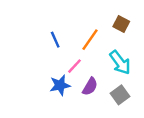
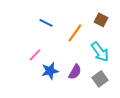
blue line: (55, 40) -> (46, 23), moved, turned -40
pink line: (74, 66) -> (35, 55), moved

